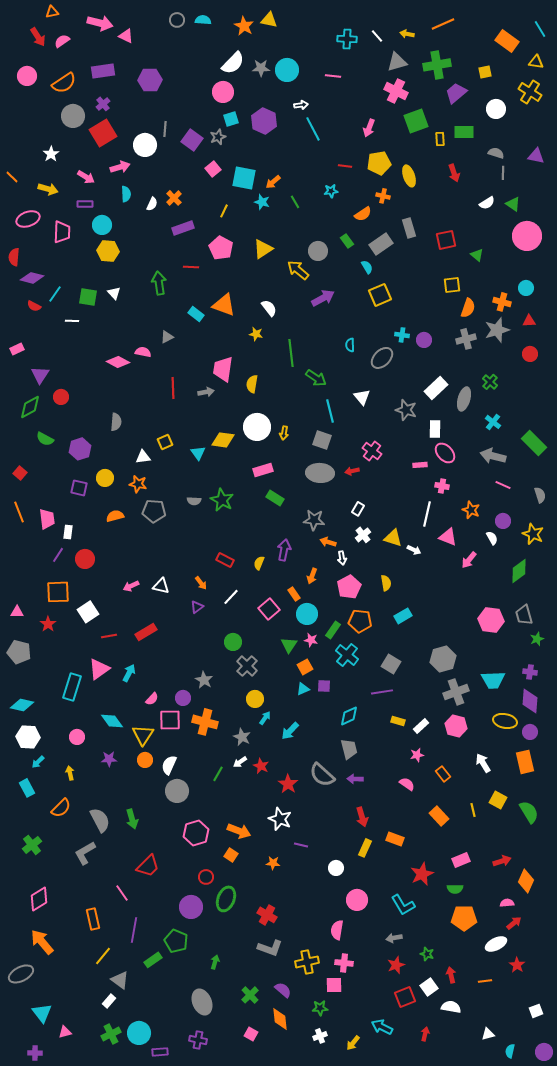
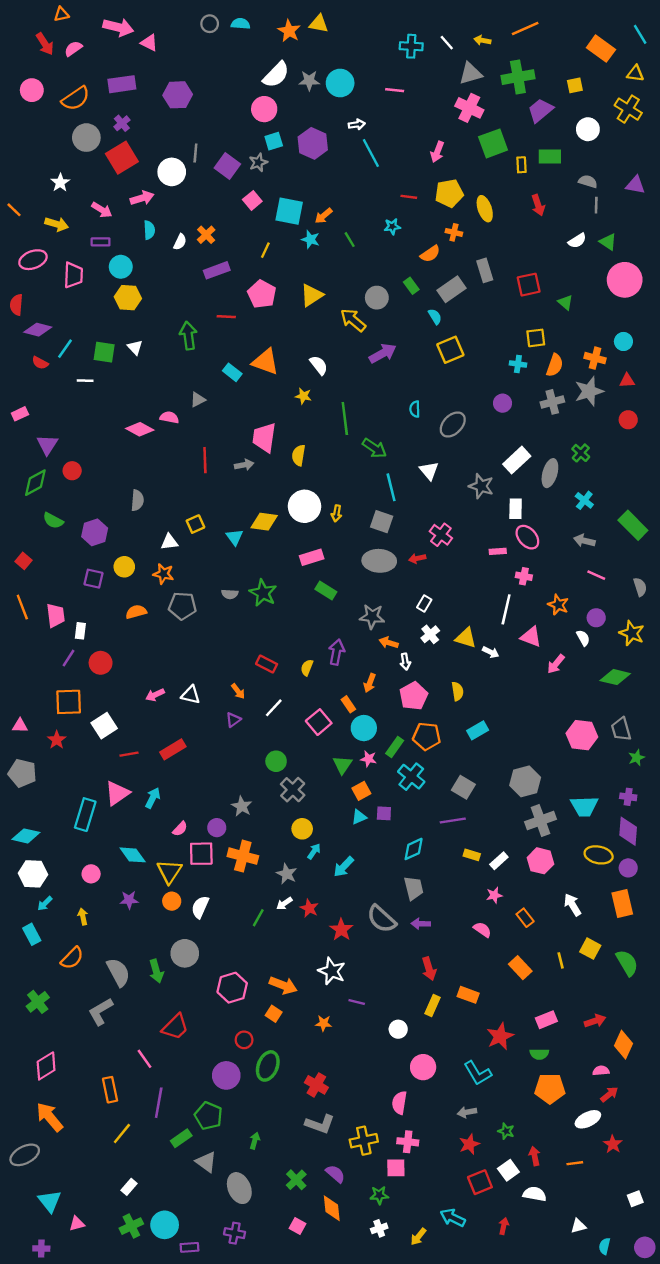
cyan cross: (402, 335) -> (518, 364), moved
gray arrow: (493, 456) -> (584, 541), size x0.7
green diamond: (519, 571) -> (615, 677), turned 50
gray circle: (177, 791) -> (185, 953), moved
gray triangle: (120, 980) -> (206, 1162), moved

